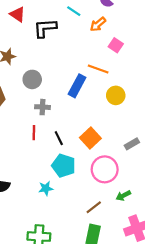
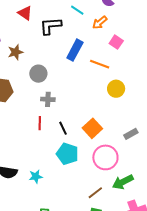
blue rectangle: (77, 86) -> (75, 50), moved
cyan star: (46, 188) -> (36, 177), moved
green arrow: (123, 196) -> (123, 182), size x1.5

